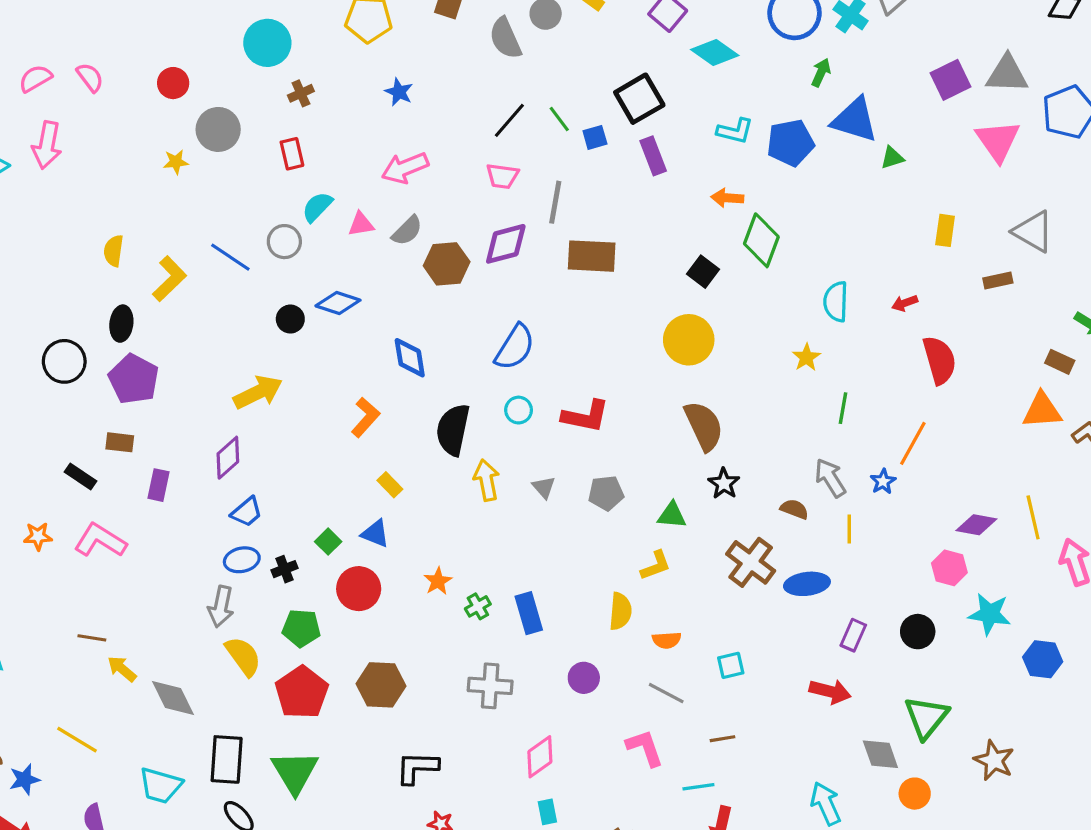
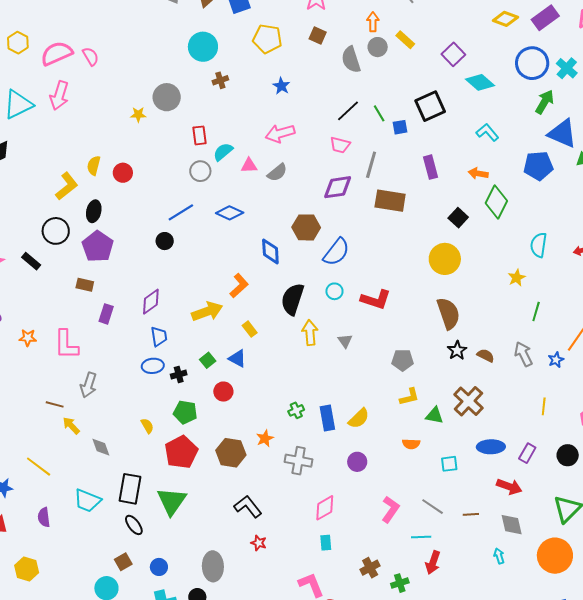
green arrow: (821, 73) -> (545, 102), size x1.4
pink semicircle: (35, 78) -> (57, 53), size x1.5
red circle: (173, 83) -> (123, 173), moved
cyan L-shape: (735, 131) -> (487, 132), turned -150
blue pentagon: (790, 143) -> (538, 166), moved
red rectangle: (292, 154) -> (200, 135), moved
purple rectangle: (653, 156) -> (431, 167), moved
blue line: (230, 257) -> (181, 212), moved, turned -72
brown hexagon: (447, 264) -> (306, 227), moved
yellow L-shape: (169, 279) -> (67, 186), moved
black circle: (290, 319) -> (165, 241), moved
yellow arrow: (258, 392) -> (207, 311), moved
black rectangle: (80, 477) -> (31, 261), moved
gray pentagon: (606, 493) -> (403, 360), moved
brown semicircle: (794, 509) -> (486, 355), moved
blue trapezoid: (247, 512) -> (159, 336), turned -65
green triangle: (672, 515) -> (434, 416), moved
yellow line: (849, 529) -> (544, 406), moved
pink L-shape: (100, 540) -> (66, 344), turned -128
orange star: (438, 581) -> (265, 438), moved
blue ellipse: (807, 584) -> (491, 447), moved
red circle: (359, 589) -> (223, 392), size x0.7
gray arrow: (221, 607) -> (88, 385), moved
yellow semicircle: (620, 611) -> (359, 418), moved, turned 35
yellow semicircle: (243, 656) -> (147, 426), size x0.6
gray line: (666, 693) -> (433, 507), moved
gray diamond: (173, 698) -> (101, 447), size x0.7
brown line: (723, 739) -> (471, 514), moved
pink L-shape: (645, 748) -> (390, 509), turned 48
gray diamond: (880, 754) -> (512, 525), moved
black L-shape: (417, 768) -> (248, 506), turned 44
orange circle: (915, 794) -> (555, 556), size x1.8
cyan arrow: (826, 804) -> (499, 556), size x0.6

